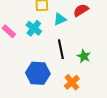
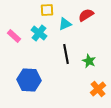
blue hexagon: (38, 73) -> (29, 80), moved
orange cross: (72, 82) -> (98, 89), moved

